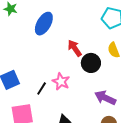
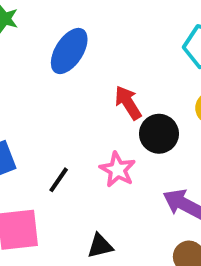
pink star: (61, 81) -> (117, 170), moved

